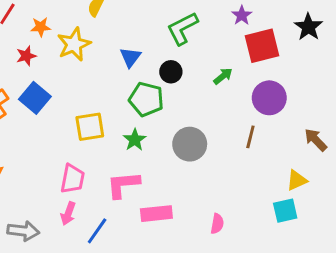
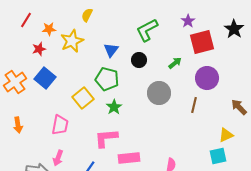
green pentagon: (146, 99) -> (107, 79), moved
yellow square: (90, 127) -> (83, 98), turned -30
gray circle: (190, 144) -> (159, 93), moved
pink trapezoid: (72, 179) -> (60, 125), moved
pink arrow: (68, 214) -> (58, 158), moved

